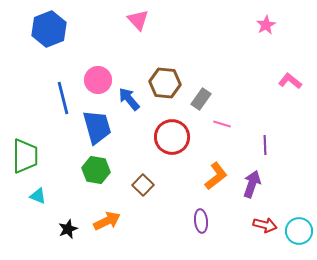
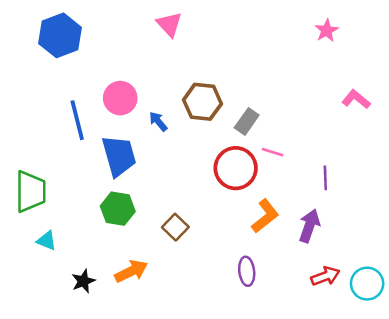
blue arrow: (129, 99) -> (158, 121), size x0.7
red circle: (172, 137) -> (236, 168), moved
red arrow: (265, 225) -> (325, 276), turned -35

